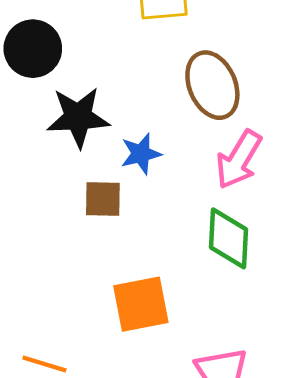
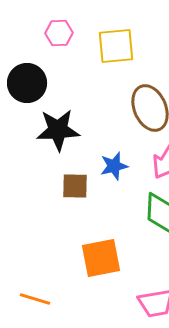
blue star: (141, 154) -> (114, 166), moved

